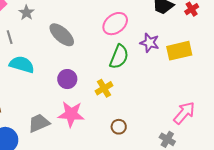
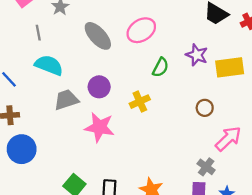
pink ellipse: (115, 24) -> (141, 30), moved
green semicircle: (119, 57) -> (161, 67), size x0.7
gray trapezoid: (39, 123) -> (66, 100), moved
brown circle: (119, 127) -> (205, 108), moved

